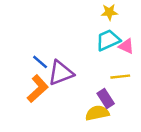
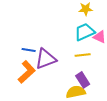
blue line: (40, 62) -> (29, 50), turned -32
yellow line: (120, 77) -> (83, 55), moved

